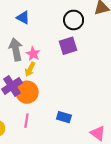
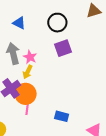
black circle: (74, 20) -> (57, 23), moved
pink line: (26, 121) -> (27, 108), moved

